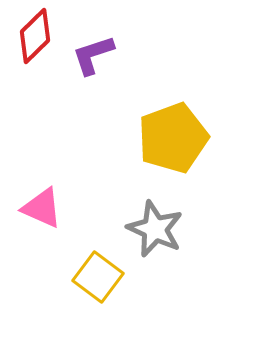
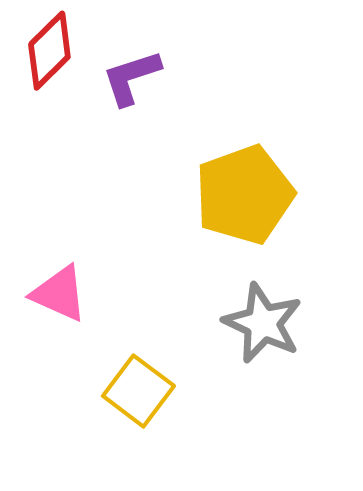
gray star: (155, 229) -> (263, 323), moved

